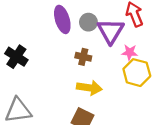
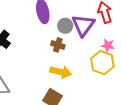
gray circle: (88, 22) -> (65, 26), moved
pink star: (130, 52) -> (108, 45), moved

